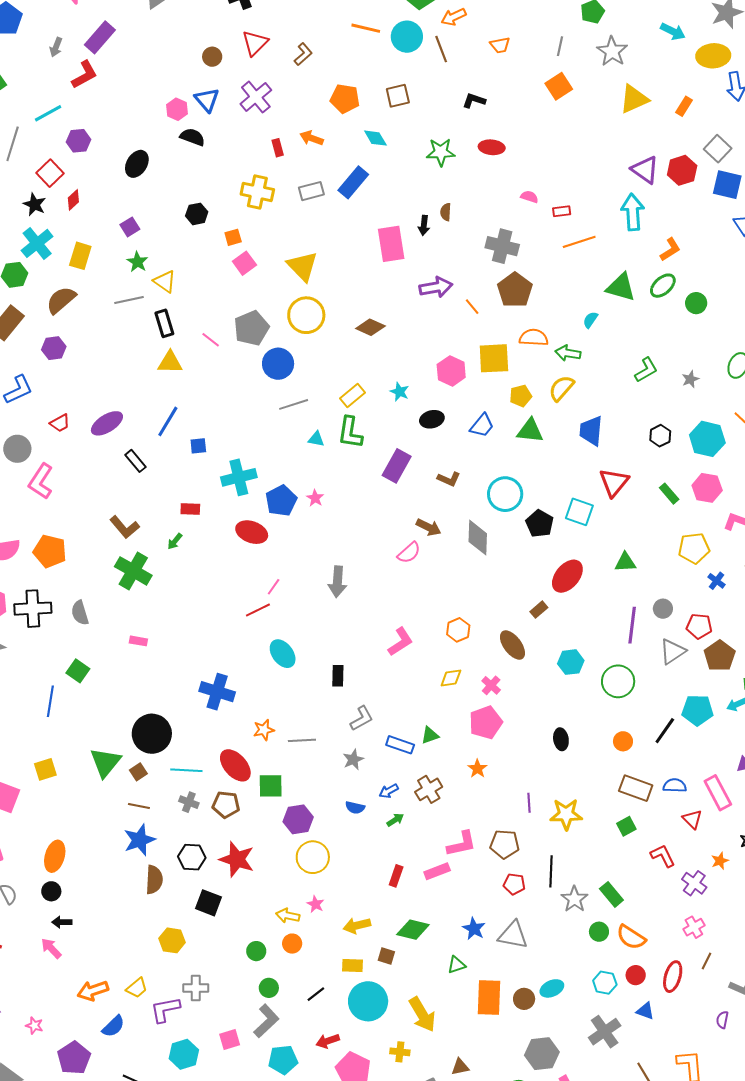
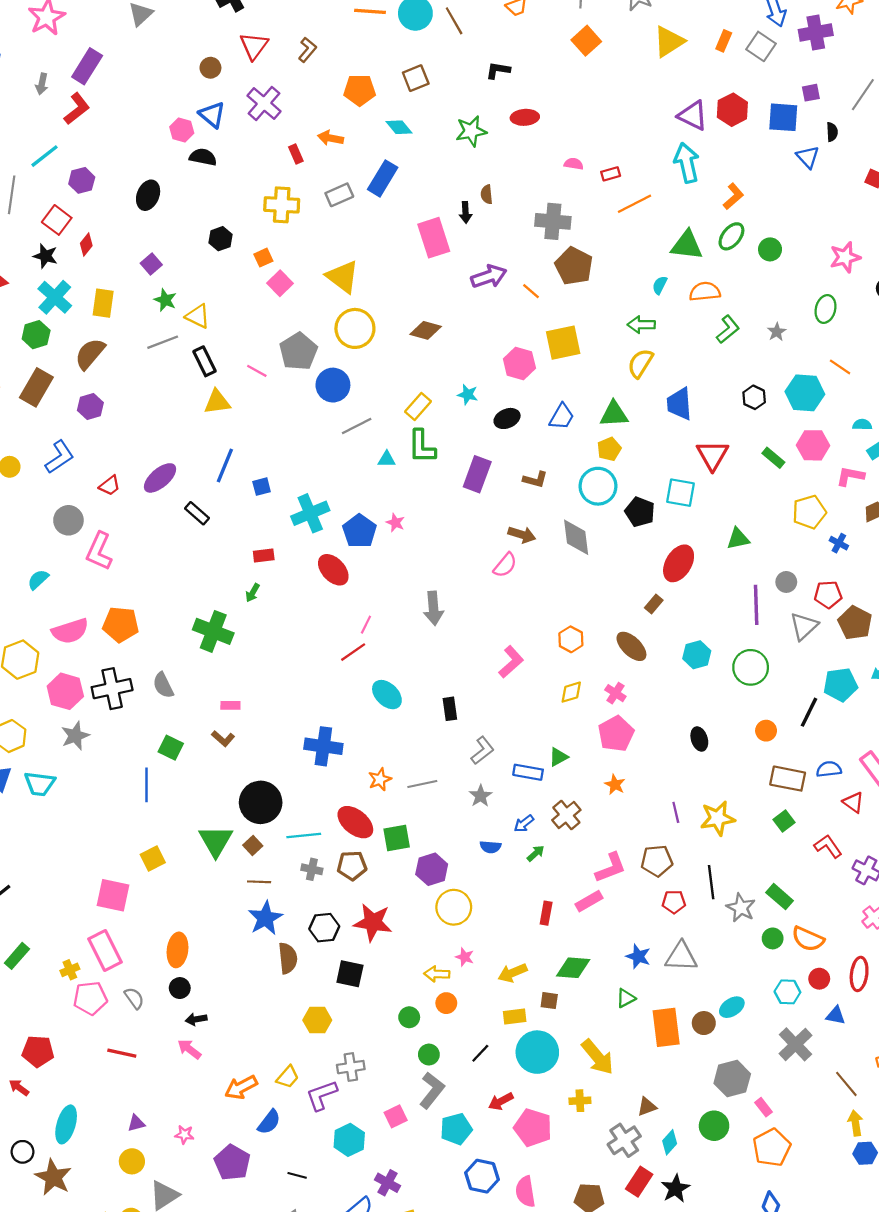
gray square: (718, 149) -> (761, 46), moved
orange semicircle: (534, 338) -> (705, 292), moved
yellow pentagon: (521, 396) -> (609, 449), moved
brown L-shape: (125, 527) -> (223, 739), moved, size x0.7
red ellipse: (252, 532) -> (333, 570), turned 36

